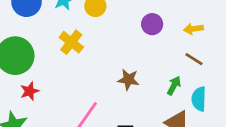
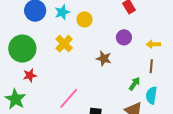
brown line: (194, 59) -> (151, 66), turned 56
brown star: (128, 80) -> (104, 59), moved

